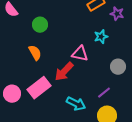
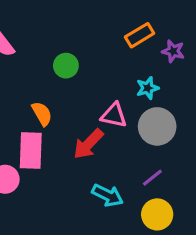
green circle: (40, 25) -> (66, 66), moved
gray circle: (118, 67) -> (157, 126), moved, size x1.5
pink rectangle: (39, 88) -> (31, 150), moved, turned -50

